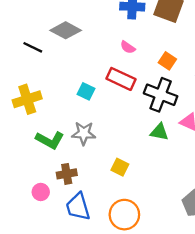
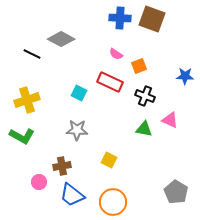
orange square: (167, 61) -> (139, 66), moved, turned 35
black cross: (161, 95) -> (145, 96), size x0.7
green L-shape: (50, 140) -> (22, 136), moved
blue trapezoid: (78, 207) -> (72, 195), turned -36

